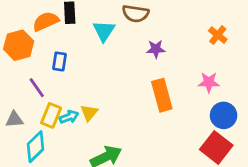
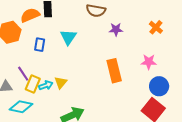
cyan triangle: (104, 31) -> (68, 37), moved
purple star: (156, 49) -> (116, 29), moved
purple line: (37, 88) -> (23, 74), moved
cyan diamond: (35, 147) -> (21, 107), turned 55

